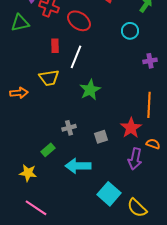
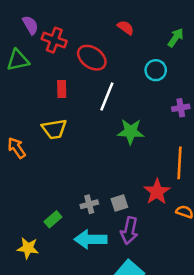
white line: (76, 57) -> (107, 96), moved
green star: (90, 90) -> (131, 132), moved, turned 30
orange arrow: (19, 93) -> (17, 148), turned -120
gray cross: (69, 128) -> (89, 204), moved
purple arrow: (135, 159) -> (129, 231), moved

